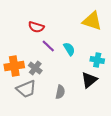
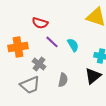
orange cross: (14, 66) -> (18, 47), moved
gray semicircle: (60, 92) -> (63, 80), moved

